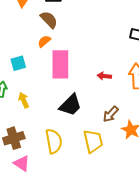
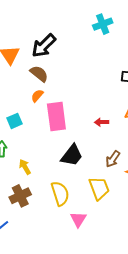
yellow arrow: (24, 100) -> (25, 167), moved
pink triangle: (22, 163) -> (78, 219), moved, turned 36

